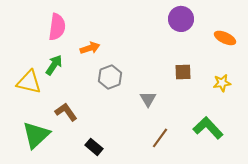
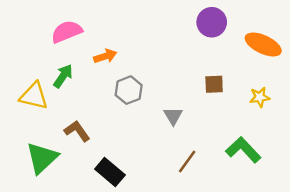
pink semicircle: (57, 27) -> (67, 32), turned -120
orange ellipse: (225, 38) -> (263, 44), size x1.4
black rectangle: (94, 147) -> (110, 172), size x1.4

